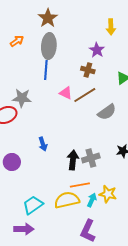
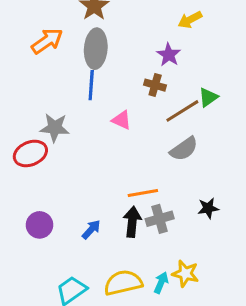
yellow arrow: (111, 27) -> (190, 20), turned 63
orange arrow: (17, 41) -> (47, 41), size x1.5
brown line: (85, 95) -> (182, 111), moved
blue arrow: (43, 144) -> (91, 229), moved, turned -120
orange line: (80, 185) -> (143, 193), moved

